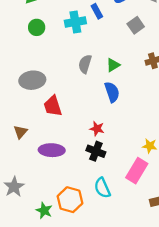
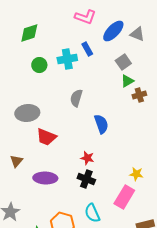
green circle: (37, 27) -> (39, 65), moved
green triangle: (113, 65) -> (127, 81), moved
red trapezoid: (53, 106) -> (46, 137), turned -50

